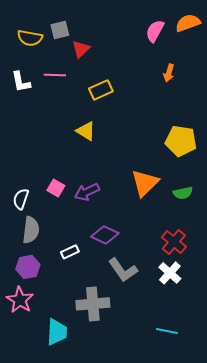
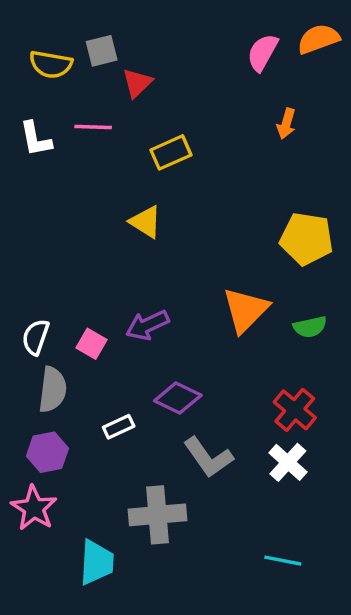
pink square: (56, 188) -> (91, 344), moved

